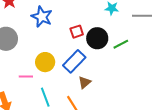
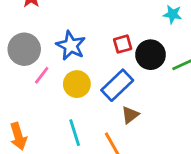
blue star: (42, 17) -> (71, 46), moved
pink line: (26, 77) -> (42, 75), moved, turned -56

